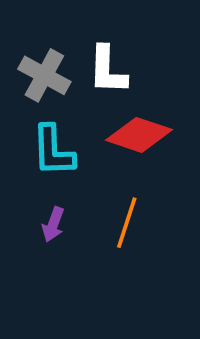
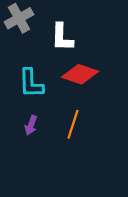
gray cross: (44, 75) -> (19, 18), moved, turned 32

